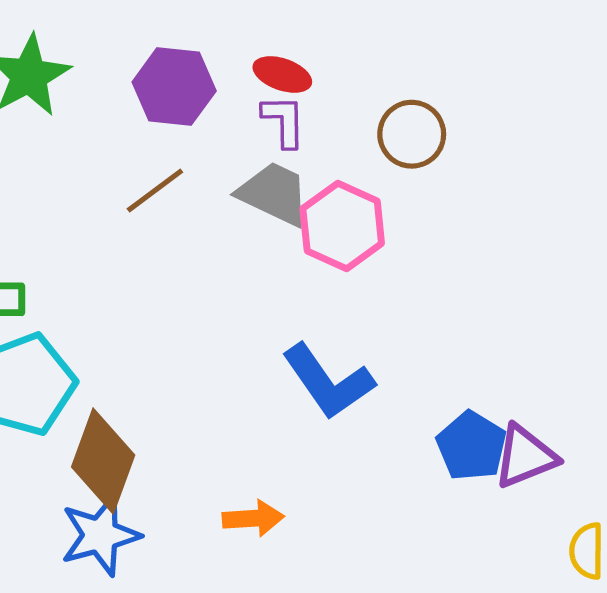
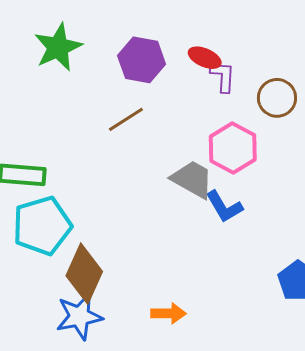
purple L-shape: (284, 121) -> (223, 76), moved
gray trapezoid: (274, 194) -> (192, 179), moved
blue L-shape: (328, 382) -> (224, 207), moved, size x0.7

